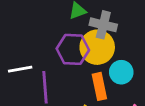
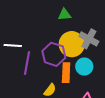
gray cross: (103, 25) -> (89, 39), moved
purple hexagon: (73, 49) -> (54, 54), moved

